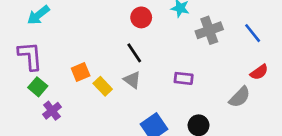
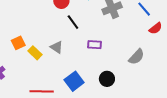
black line: (134, 53) -> (73, 22), moved
red semicircle: (259, 72) -> (156, 28), moved

